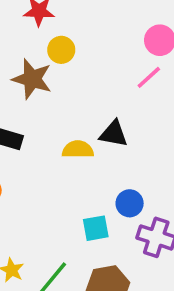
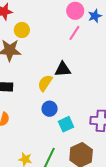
yellow semicircle: (78, 149) -> (45, 83), turned -42
blue circle: (130, 203) -> (50, 109), moved

